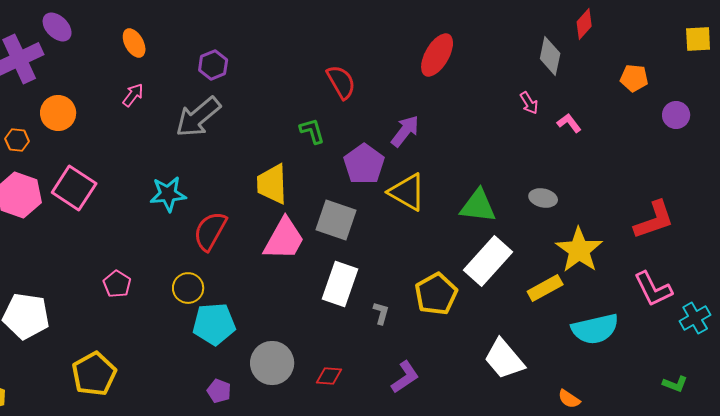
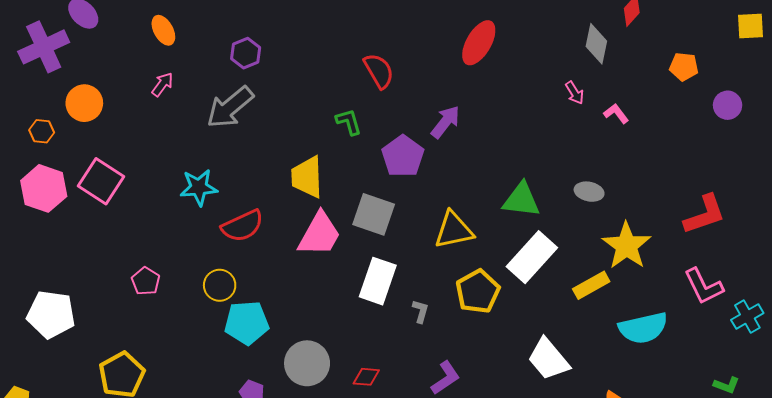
yellow triangle: (407, 192) -> (454, 230), moved, turned -42
red semicircle: (210, 231) -> (243, 226), turned -144

